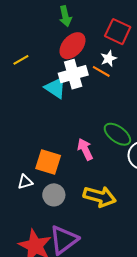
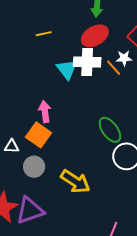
pink arrow: (85, 149) -> (45, 112), moved

